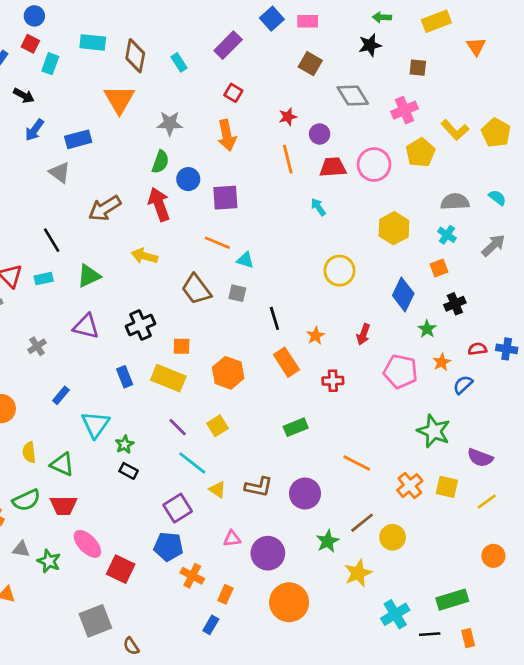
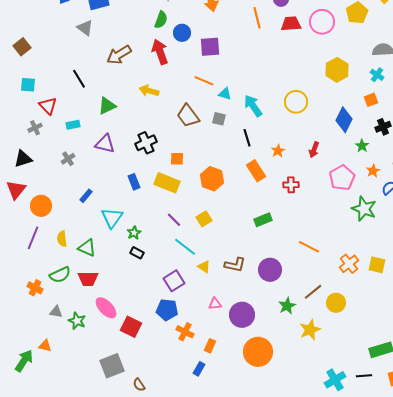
cyan arrow: (318, 207) -> (253, 106), moved, size x1.6
cyan rectangle: (44, 279) -> (73, 125), moved
pink pentagon: (401, 371) -> (342, 178), turned 30
green star: (434, 431) -> (364, 209), moved
cyan cross: (395, 614) -> (335, 380), moved

